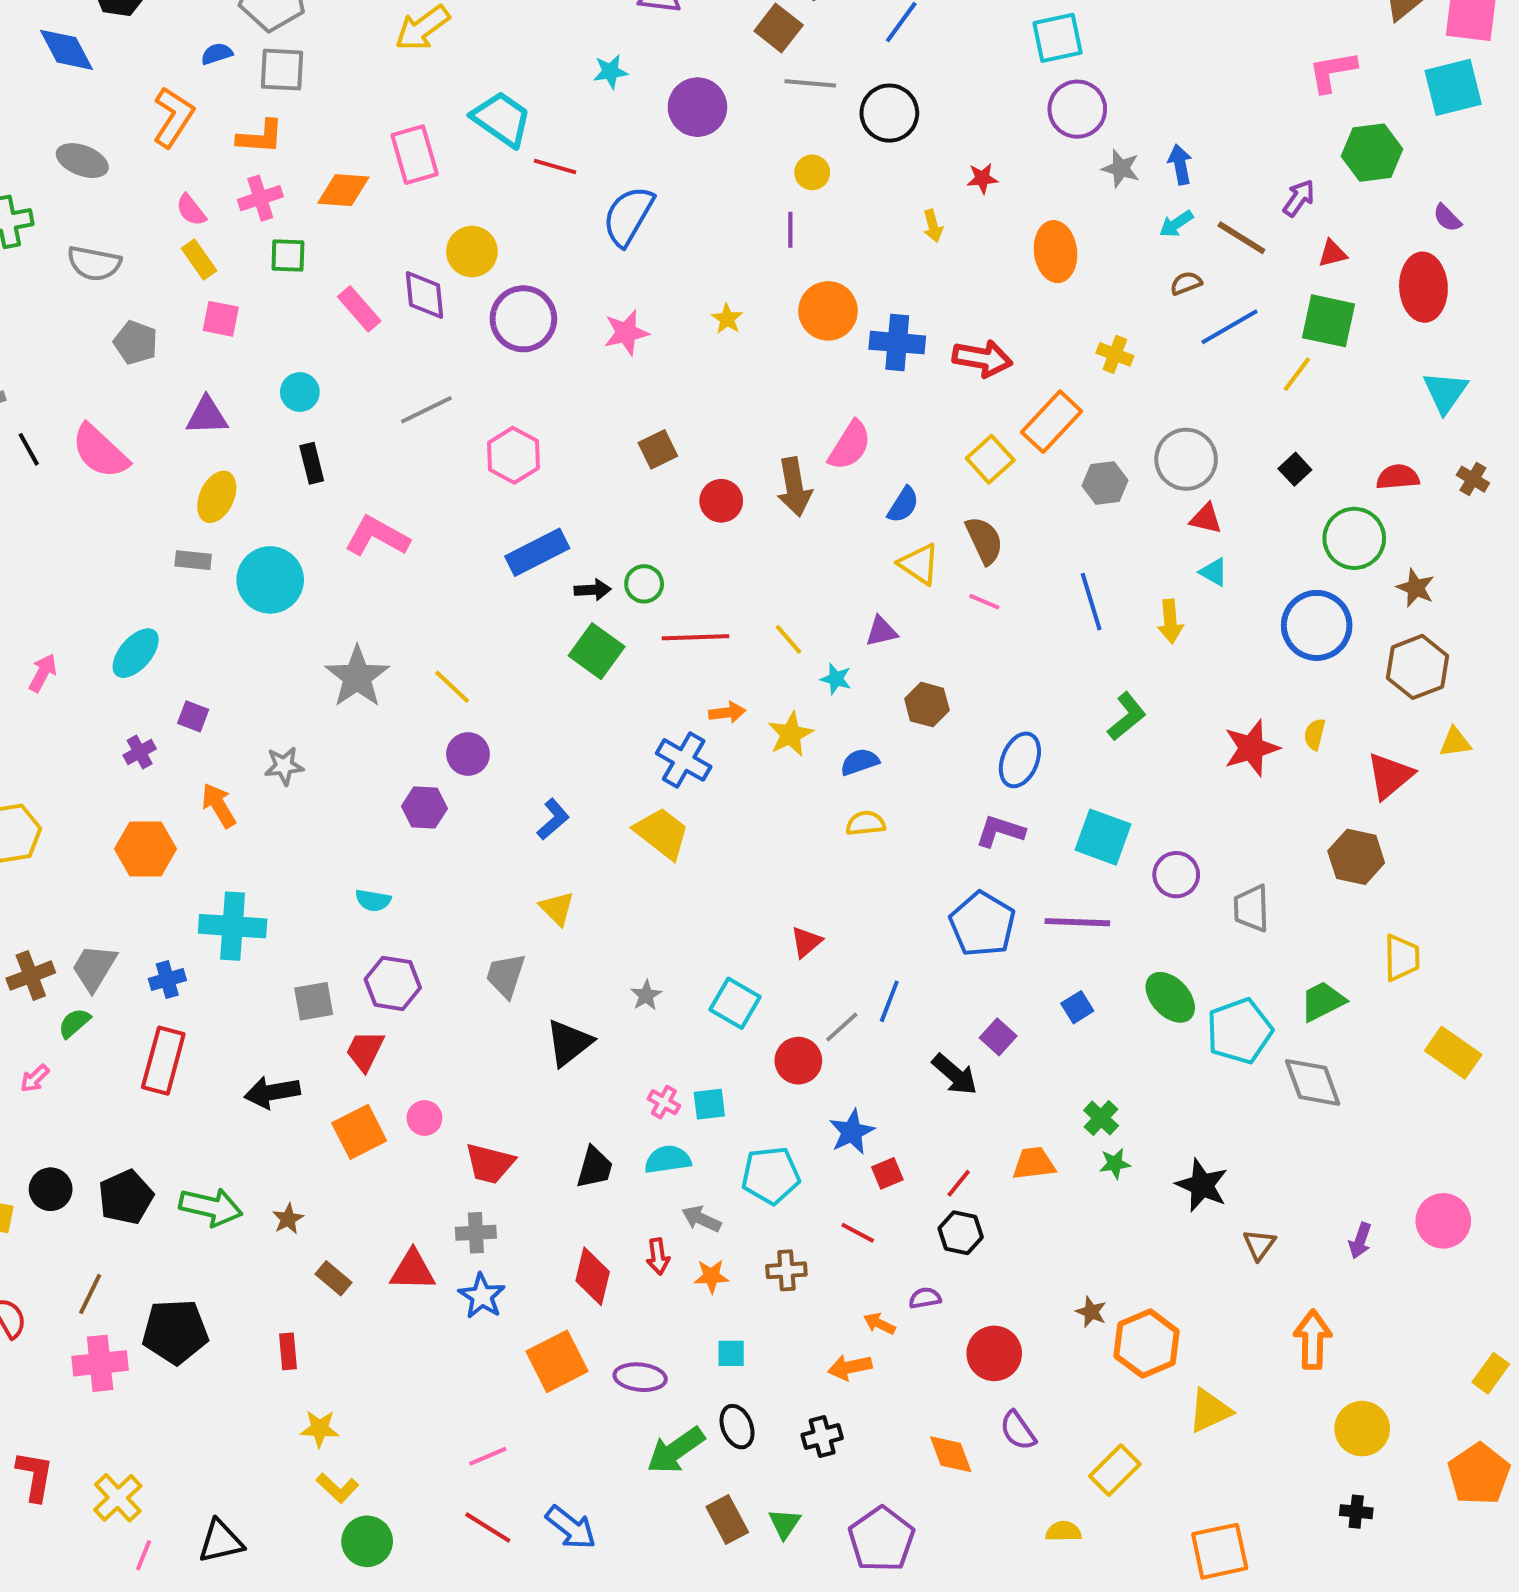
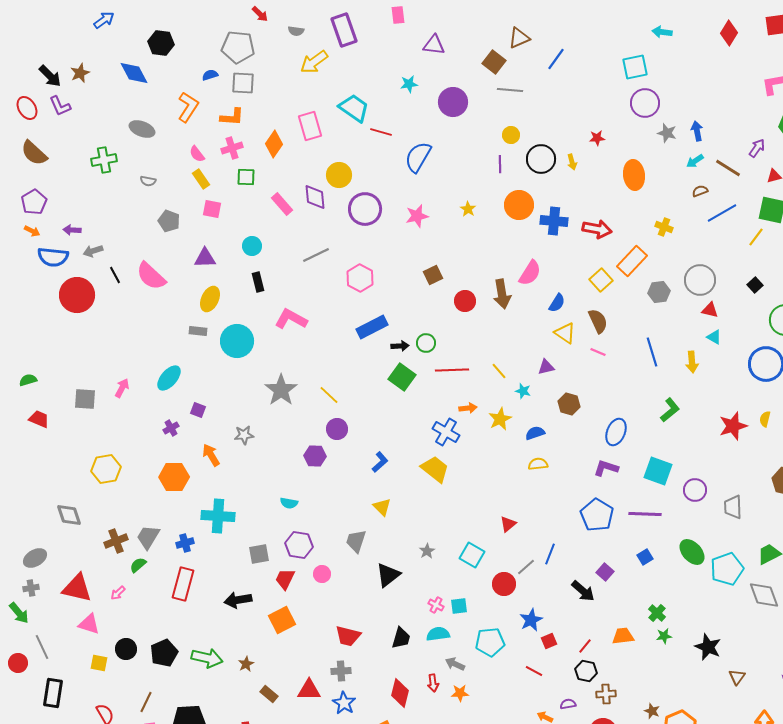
black circle: (889, 113) -> (541, 159), moved
orange diamond: (343, 190) -> (274, 144), turned -60
gray semicircle: (94, 263) -> (148, 181), size x0.6
pink circle: (424, 1118) -> (322, 574), moved
brown cross: (786, 1270) -> (606, 694), moved

